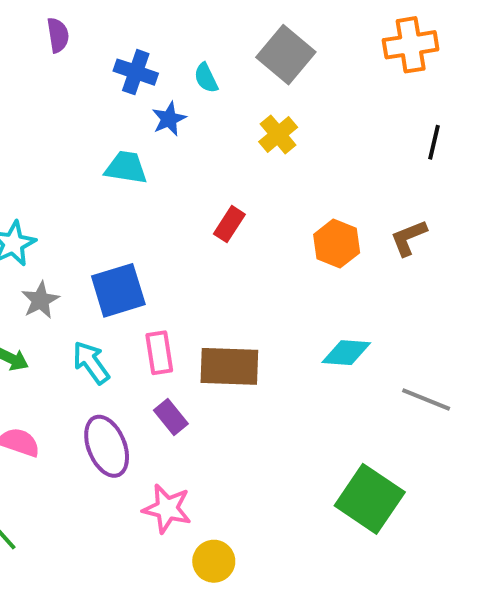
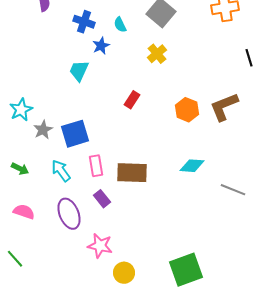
black line: (434, 142) -> (249, 58), moved, turned -30
cyan trapezoid: (126, 168) -> (79, 71), turned -75
brown L-shape: (409, 238) -> (224, 107), size x1.5
gray star: (40, 300) -> (43, 130), moved
green square: (370, 499) -> (186, 270), moved, turned 36

